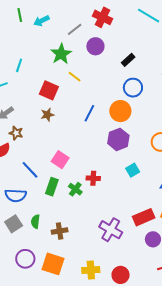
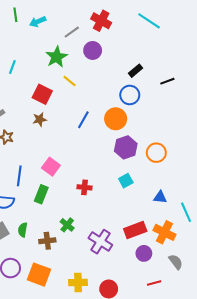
black rectangle: (128, 60) -> (136, 71), moved
purple hexagon: (118, 139) -> (126, 147), moved
blue line: (30, 170) -> (19, 176), turned 48
green cross: (75, 189) -> (67, 225), moved

